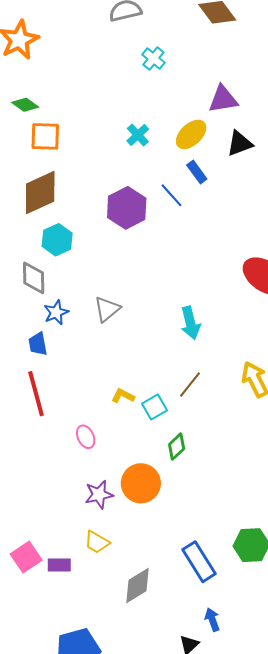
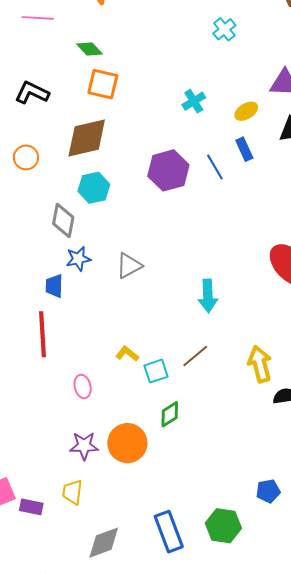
yellow ellipse: (191, 134) -> (246, 111), size x0.7
yellow trapezoid: (97, 542) -> (72, 492), turned 56

